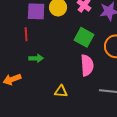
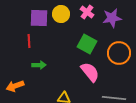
pink semicircle: (87, 65) -> (90, 72), turned -35

